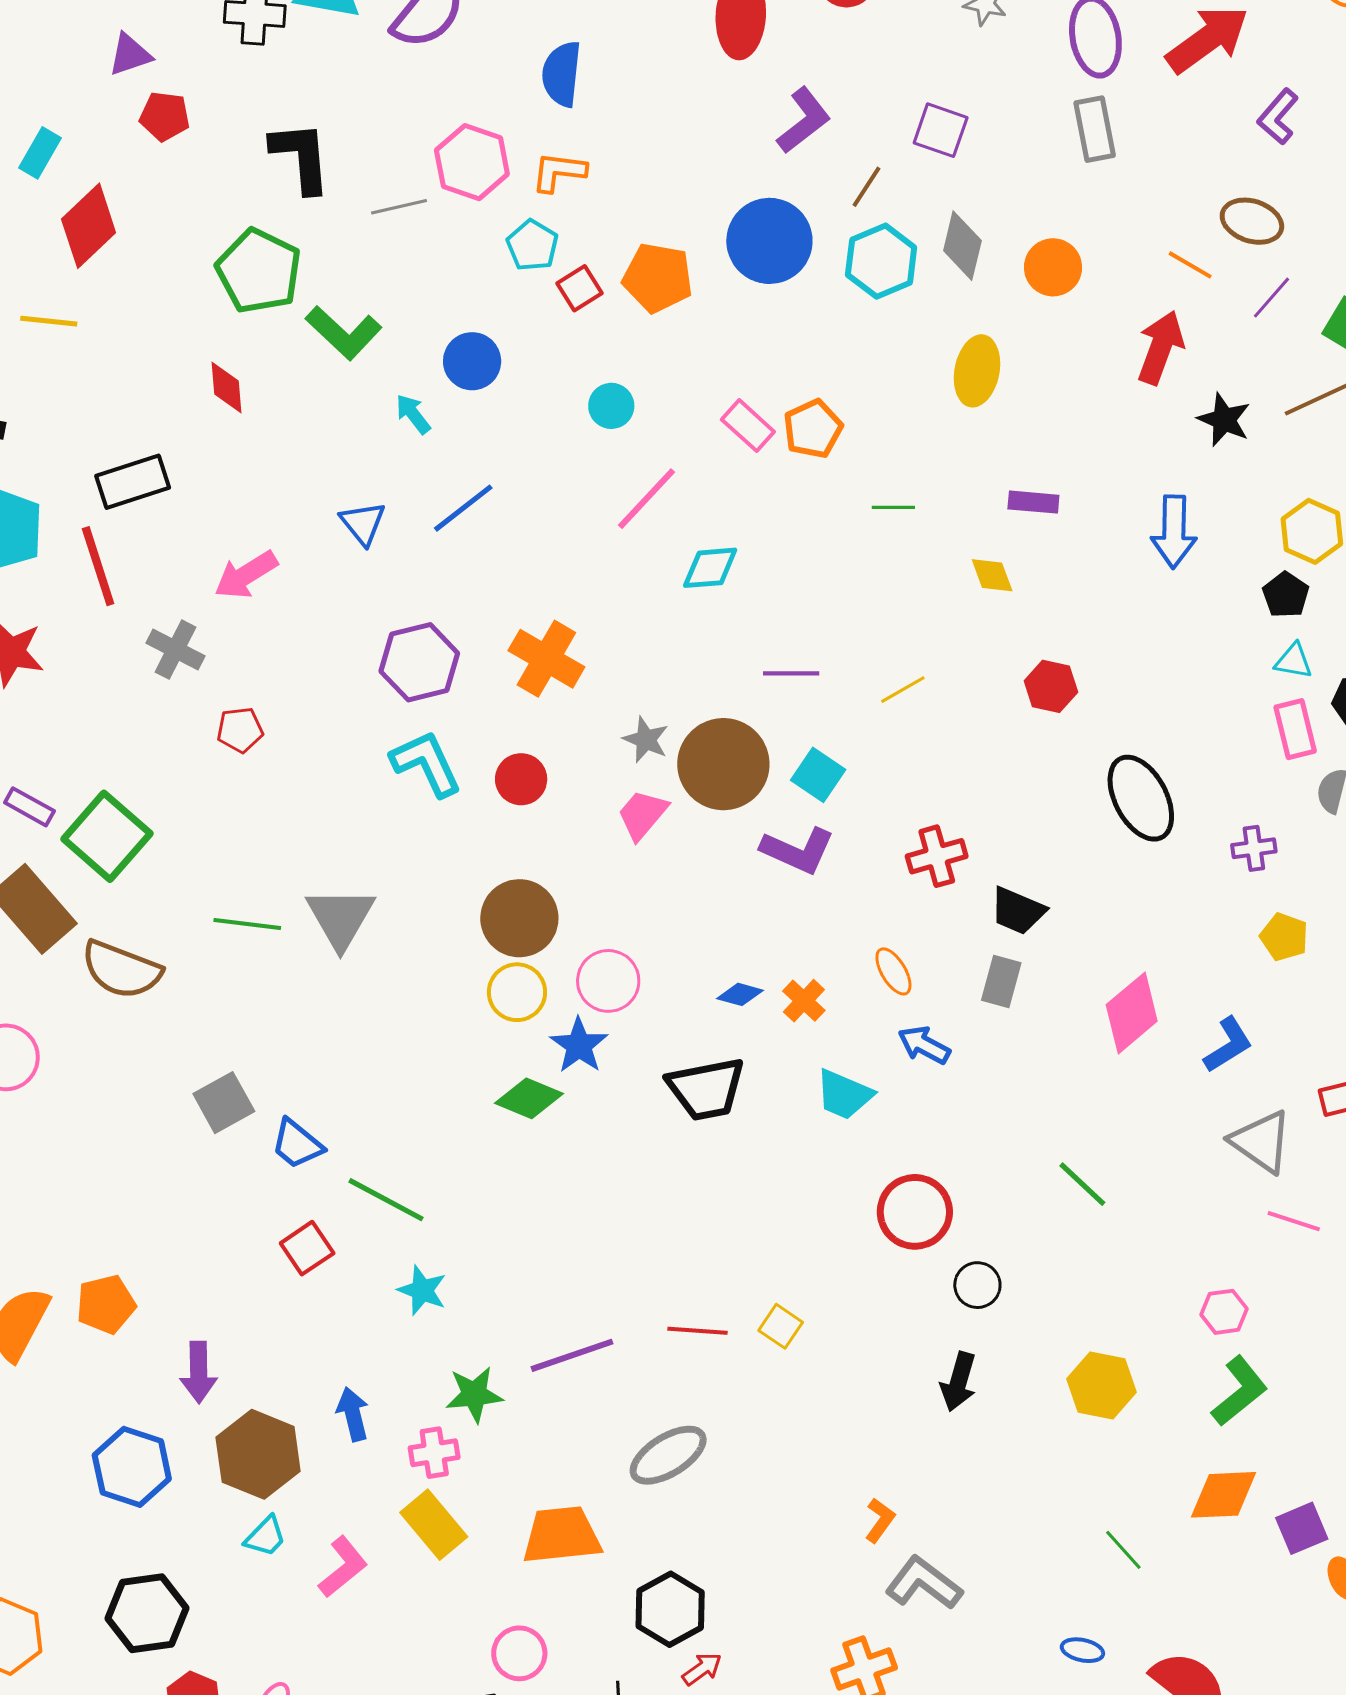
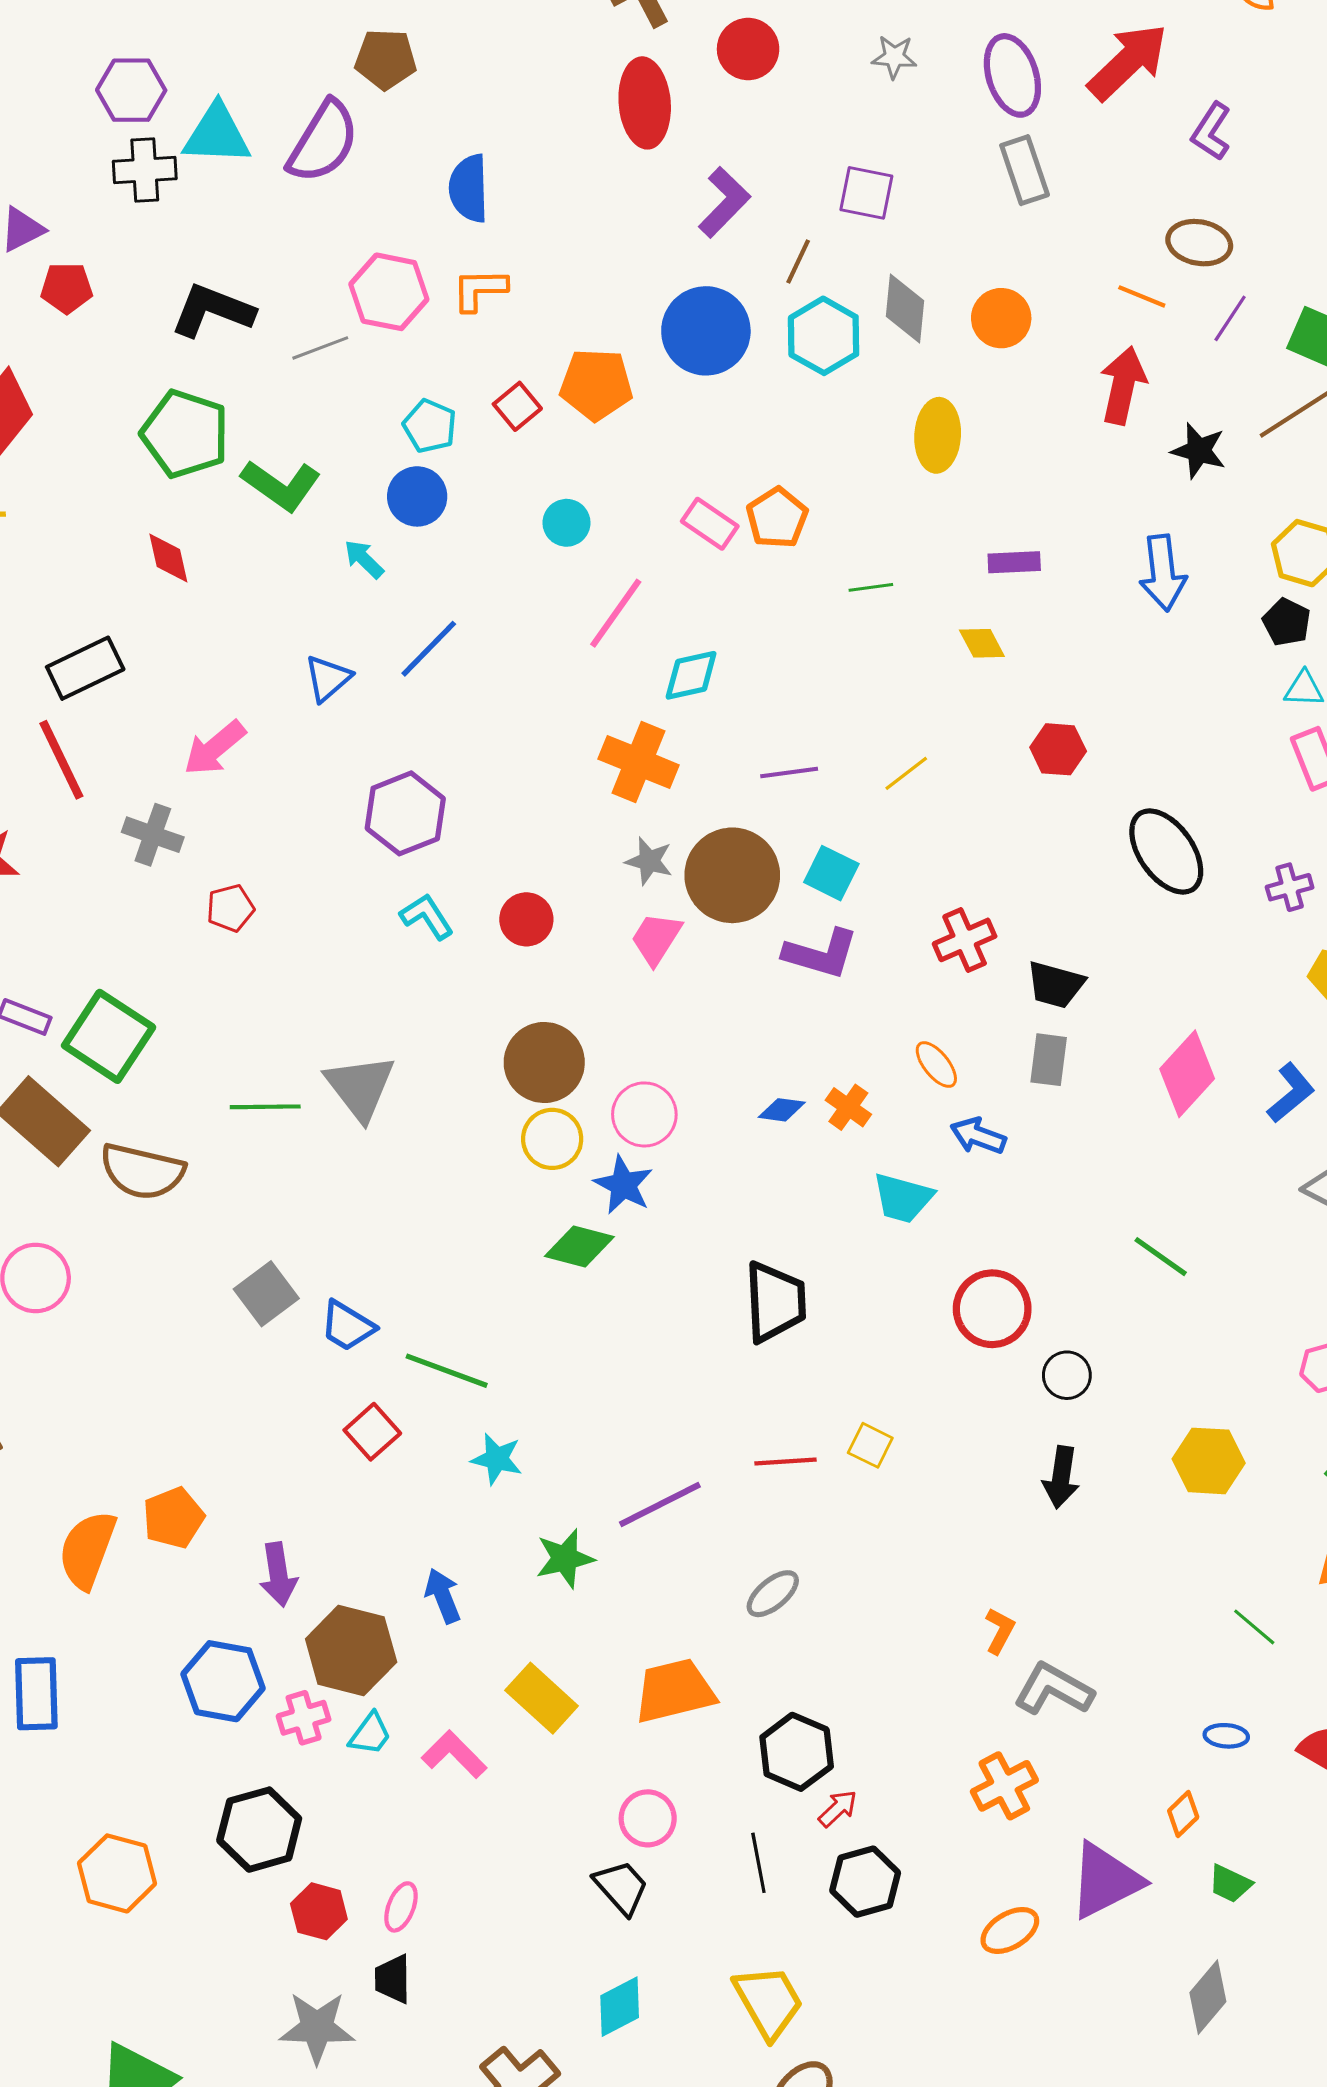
black L-shape: (301, 157) -> (212, 310), turned -56
cyan pentagon: (532, 245) -> (430, 426), moved
blue triangle: (363, 523) -> (328, 678), turned 36
orange cross: (546, 659) -> (638, 762), moved
cyan L-shape: (426, 763) -> (427, 916), size x0.7
black trapezoid: (706, 1089) -> (775, 1302), moved, turned -74
pink cross: (434, 1453) -> (304, 1718), moved
gray ellipse: (668, 1455) -> (773, 1594), size x0.7
pink L-shape: (343, 1567) -> (454, 1754), turned -88

